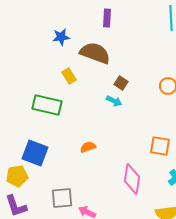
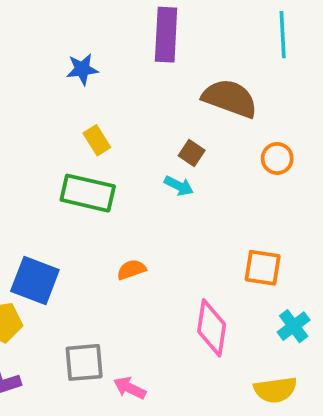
purple rectangle: (107, 18) -> (166, 35), size x1.6
brown semicircle: (95, 53) -> (230, 98), moved
green rectangle: (47, 105) -> (88, 193), moved

